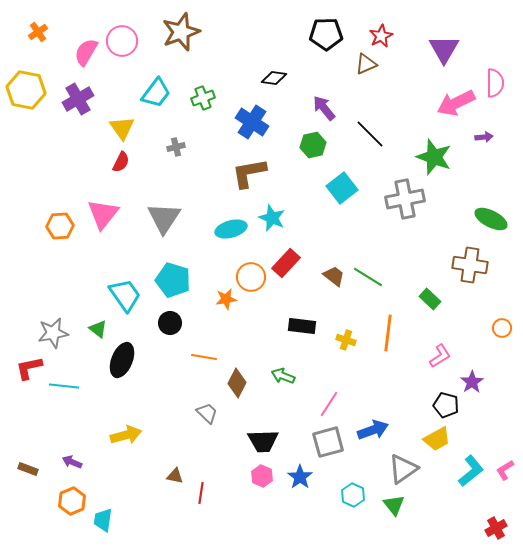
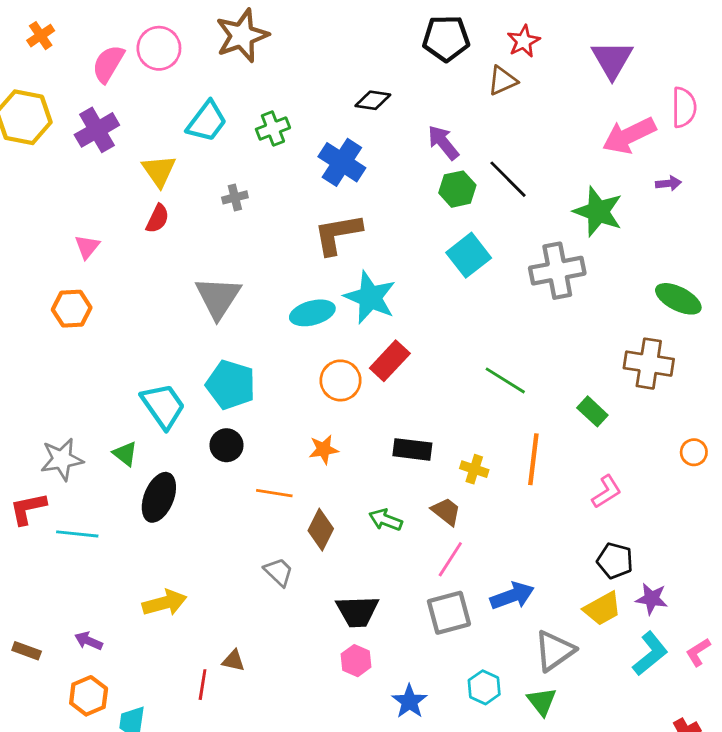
green hexagon: (313, 145) -> (457, 189), moved
pink triangle: (103, 214) -> (87, 247), moved, size x0.6
cyan star: (272, 218) -> (370, 297), size x1.4
brown trapezoid: (334, 276) -> (446, 511), moved
orange star: (226, 299) -> (324, 449), moved
purple star: (472, 382) -> (652, 599), moved, turned -30
blue star: (300, 477) -> (409, 701), moved
red line: (201, 493) -> (203, 685), moved

